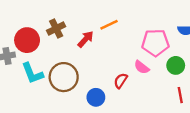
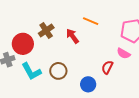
orange line: (109, 25) -> (91, 21), turned 56
red arrow: (86, 39) -> (73, 36), turned -70
brown circle: (64, 77) -> (58, 71), size x0.7

